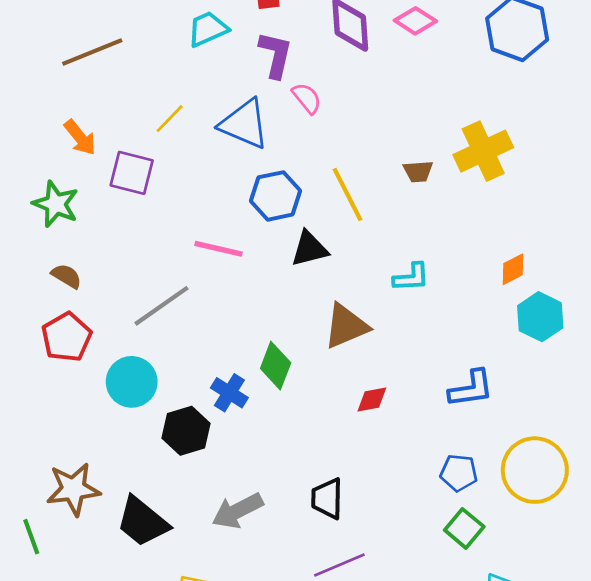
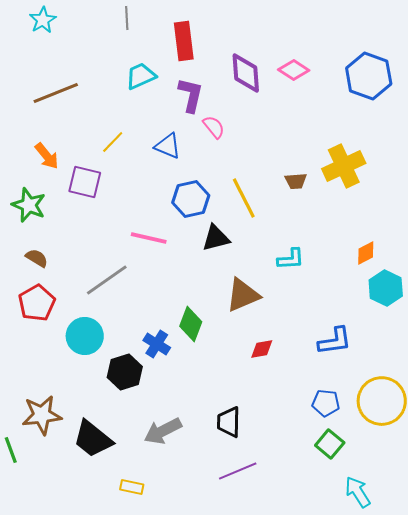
blue triangle: (244, 124) -> (168, 146), size x0.7

